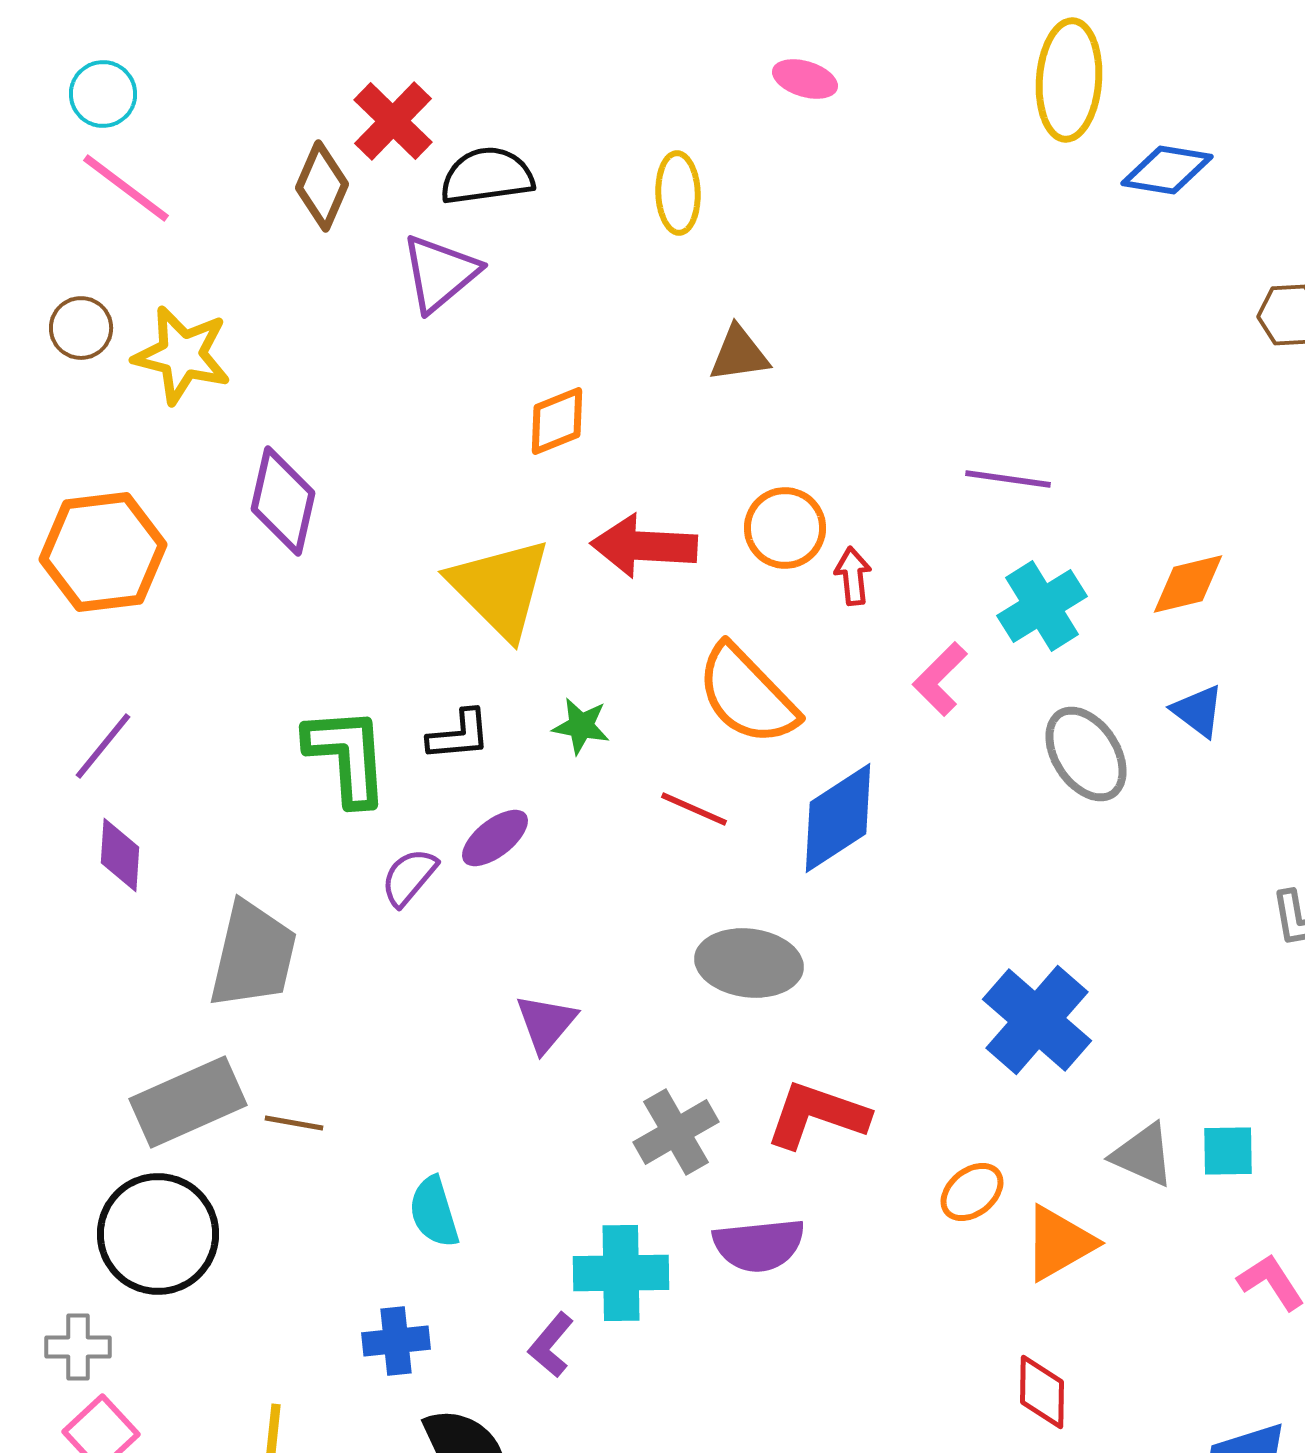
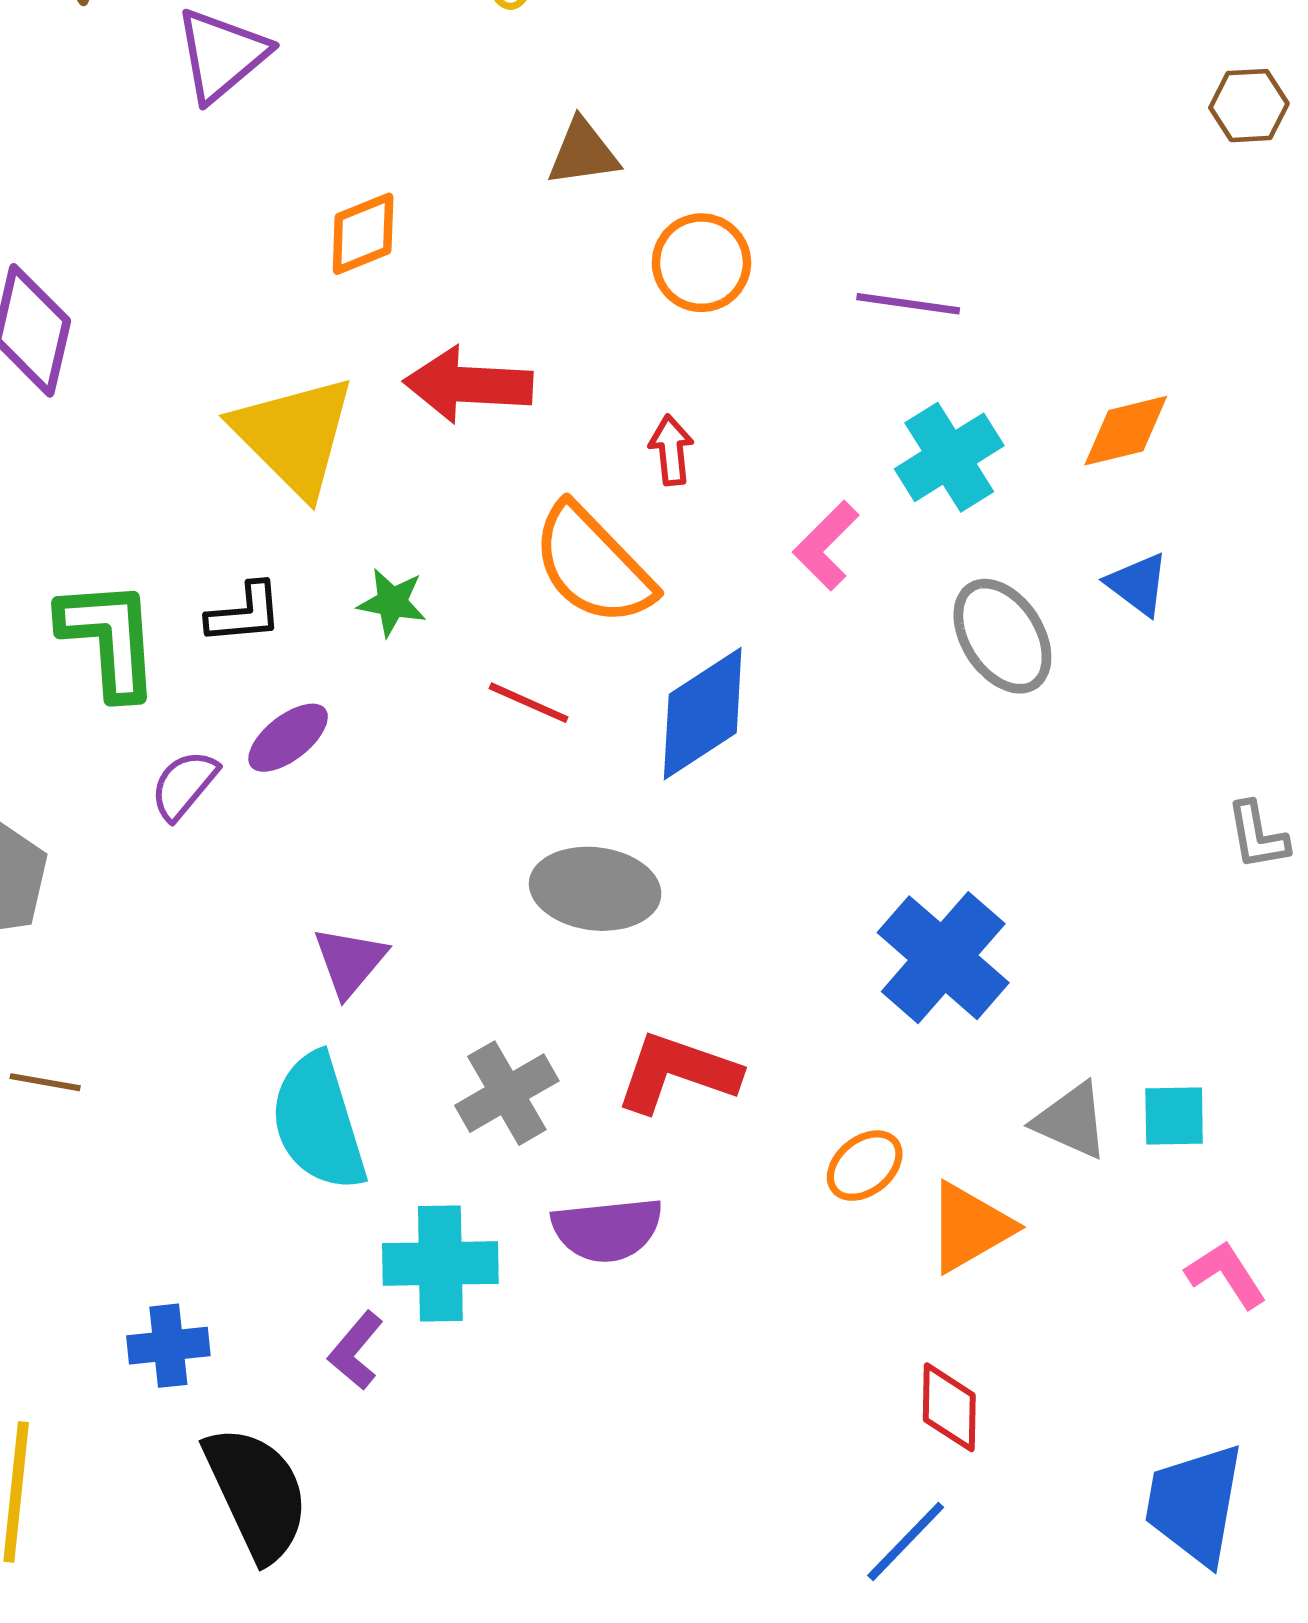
orange circle: (785, 528) -> (701, 263), moved
red arrow: (853, 576) -> (671, 450), moved
cyan semicircle: (434, 1212) -> (318, 1122), moved, size x1.6

